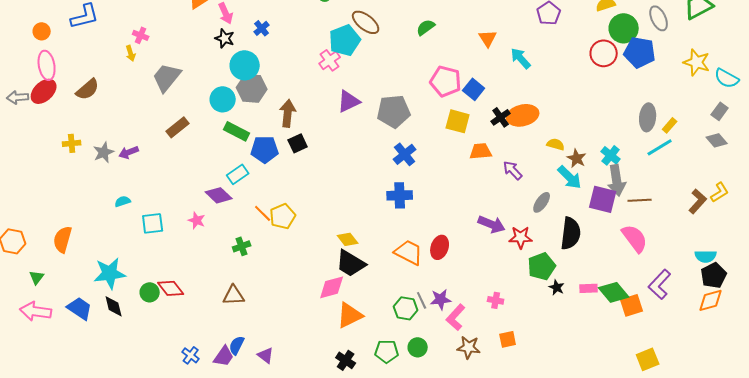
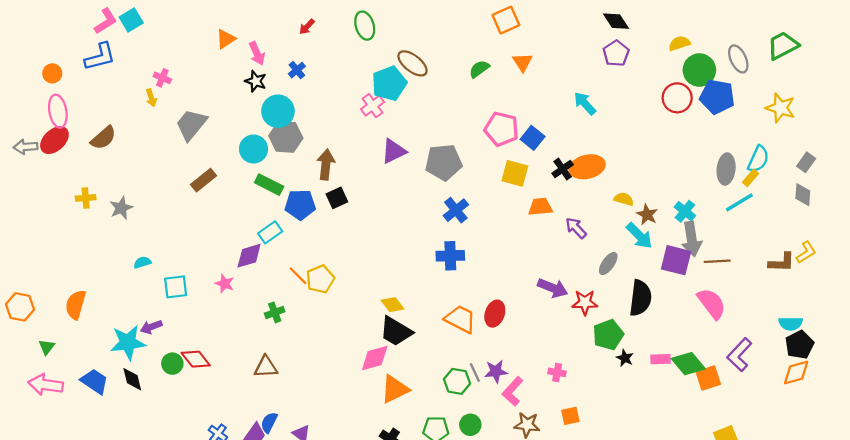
orange triangle: (488, 38) -> (523, 62), moved
cyan semicircle: (727, 78) -> (758, 159), moved, turned -95
gray diamond: (717, 140) -> (803, 195), turned 45
purple arrow: (129, 152) -> (151, 327), moved
purple diamond: (219, 195) -> (249, 256), turned -60
brown L-shape: (698, 201) -> (782, 262), turned 50

